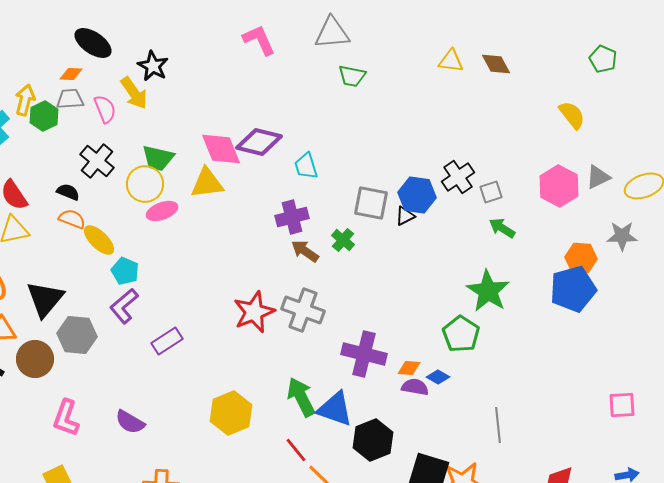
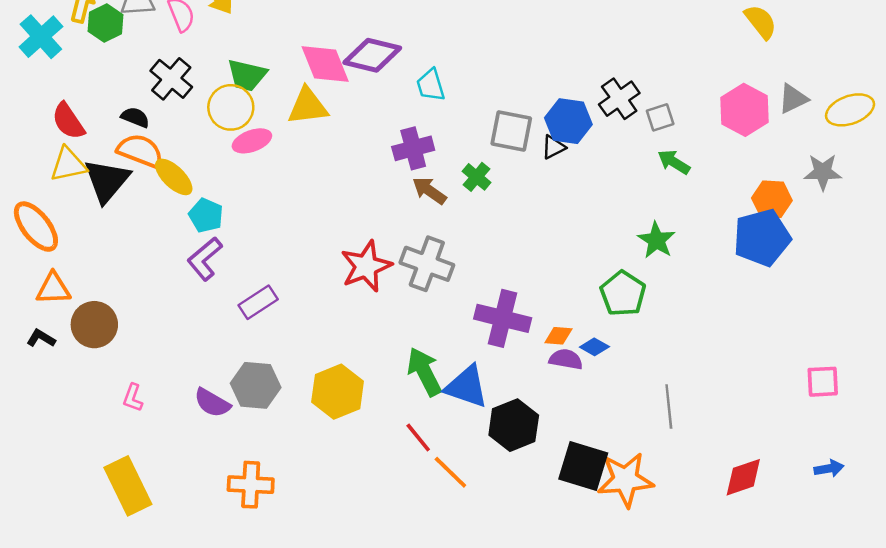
orange semicircle: (72, 219) -> (140, 151), size x1.4
green star: (488, 291) -> (656, 240), size x0.7
black triangle: (45, 299) -> (107, 181), moved
gray hexagon: (77, 335) -> (256, 385), moved
pink L-shape: (66, 418) -> (133, 398), size x0.6

